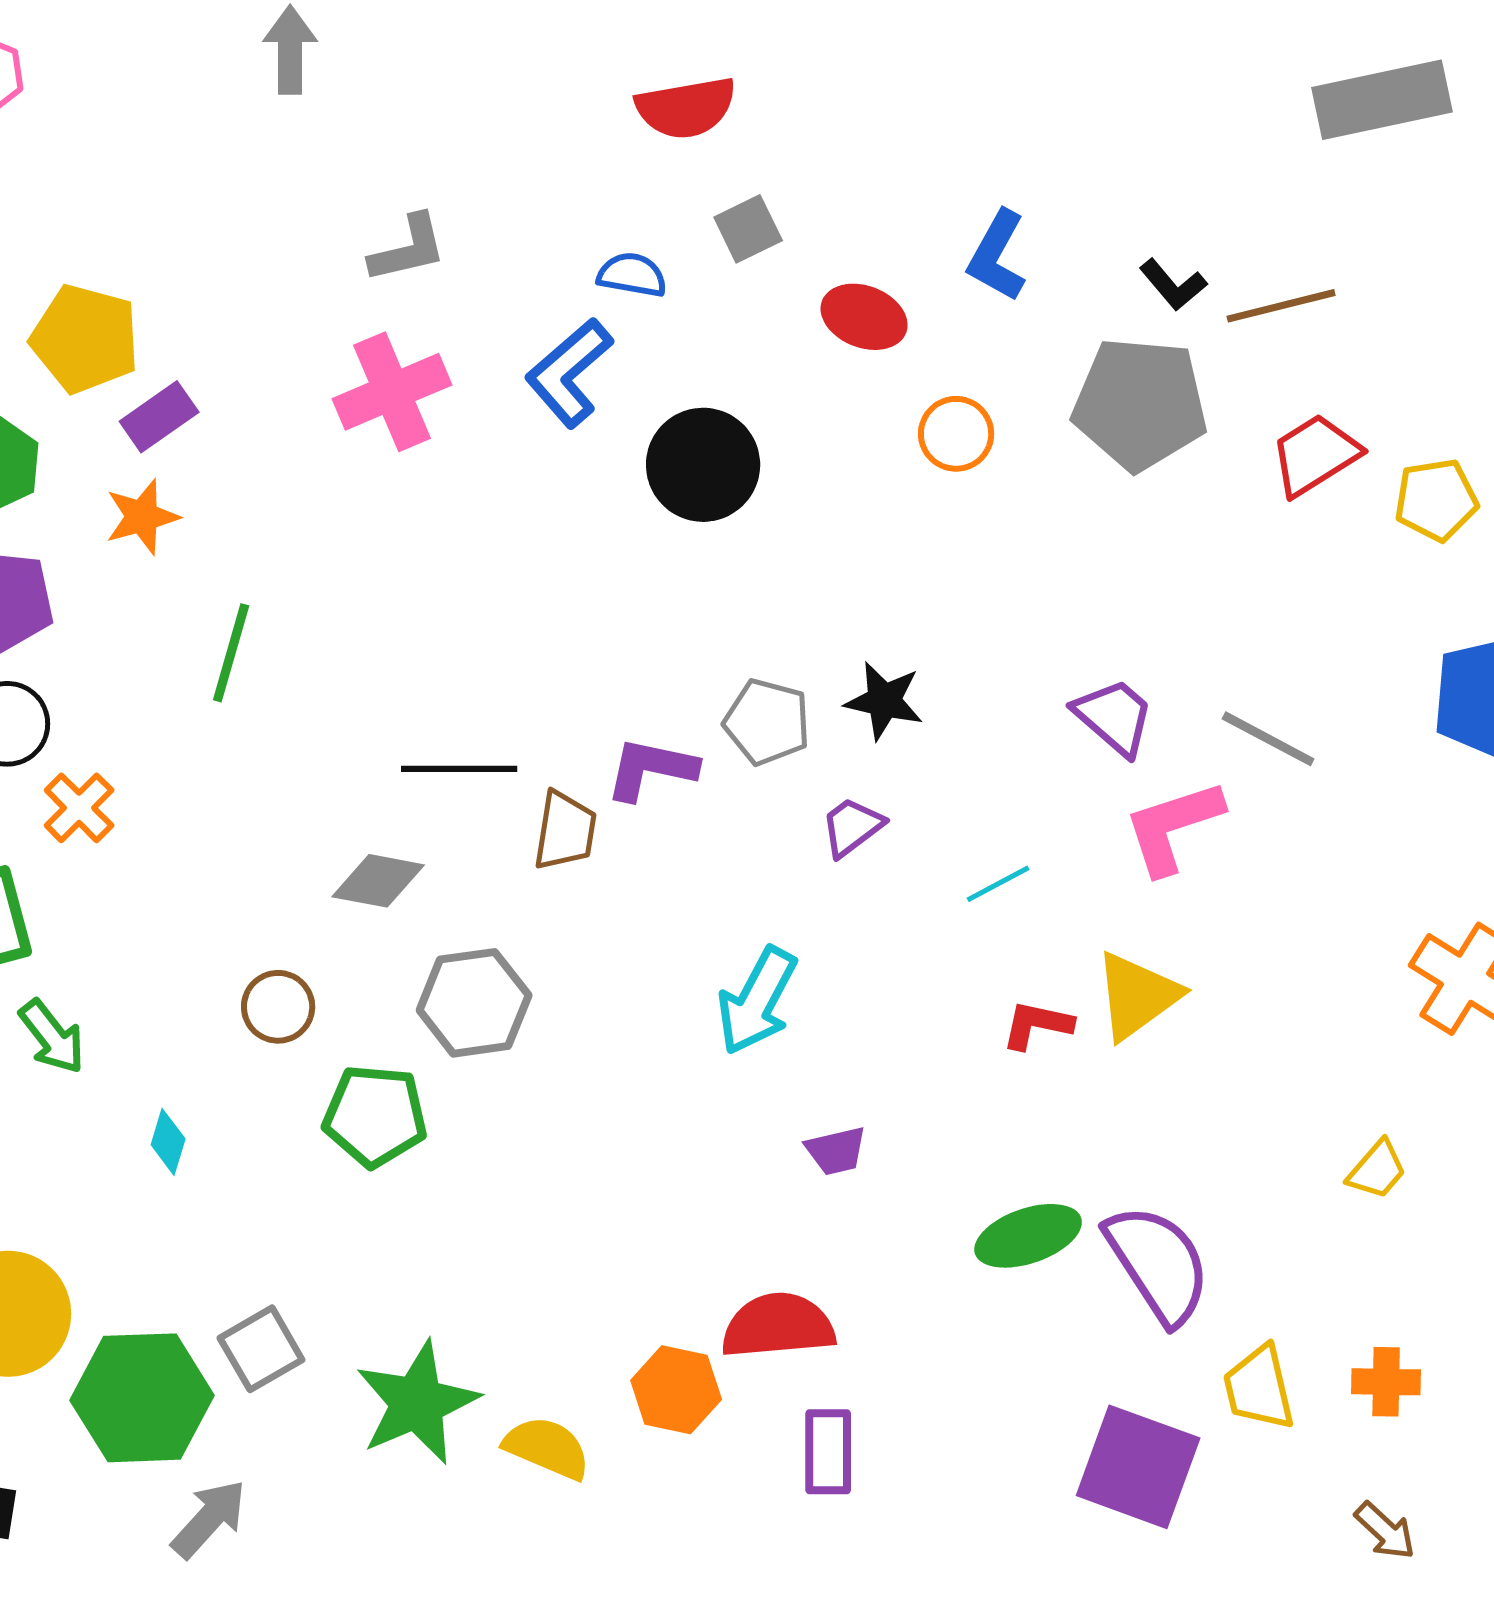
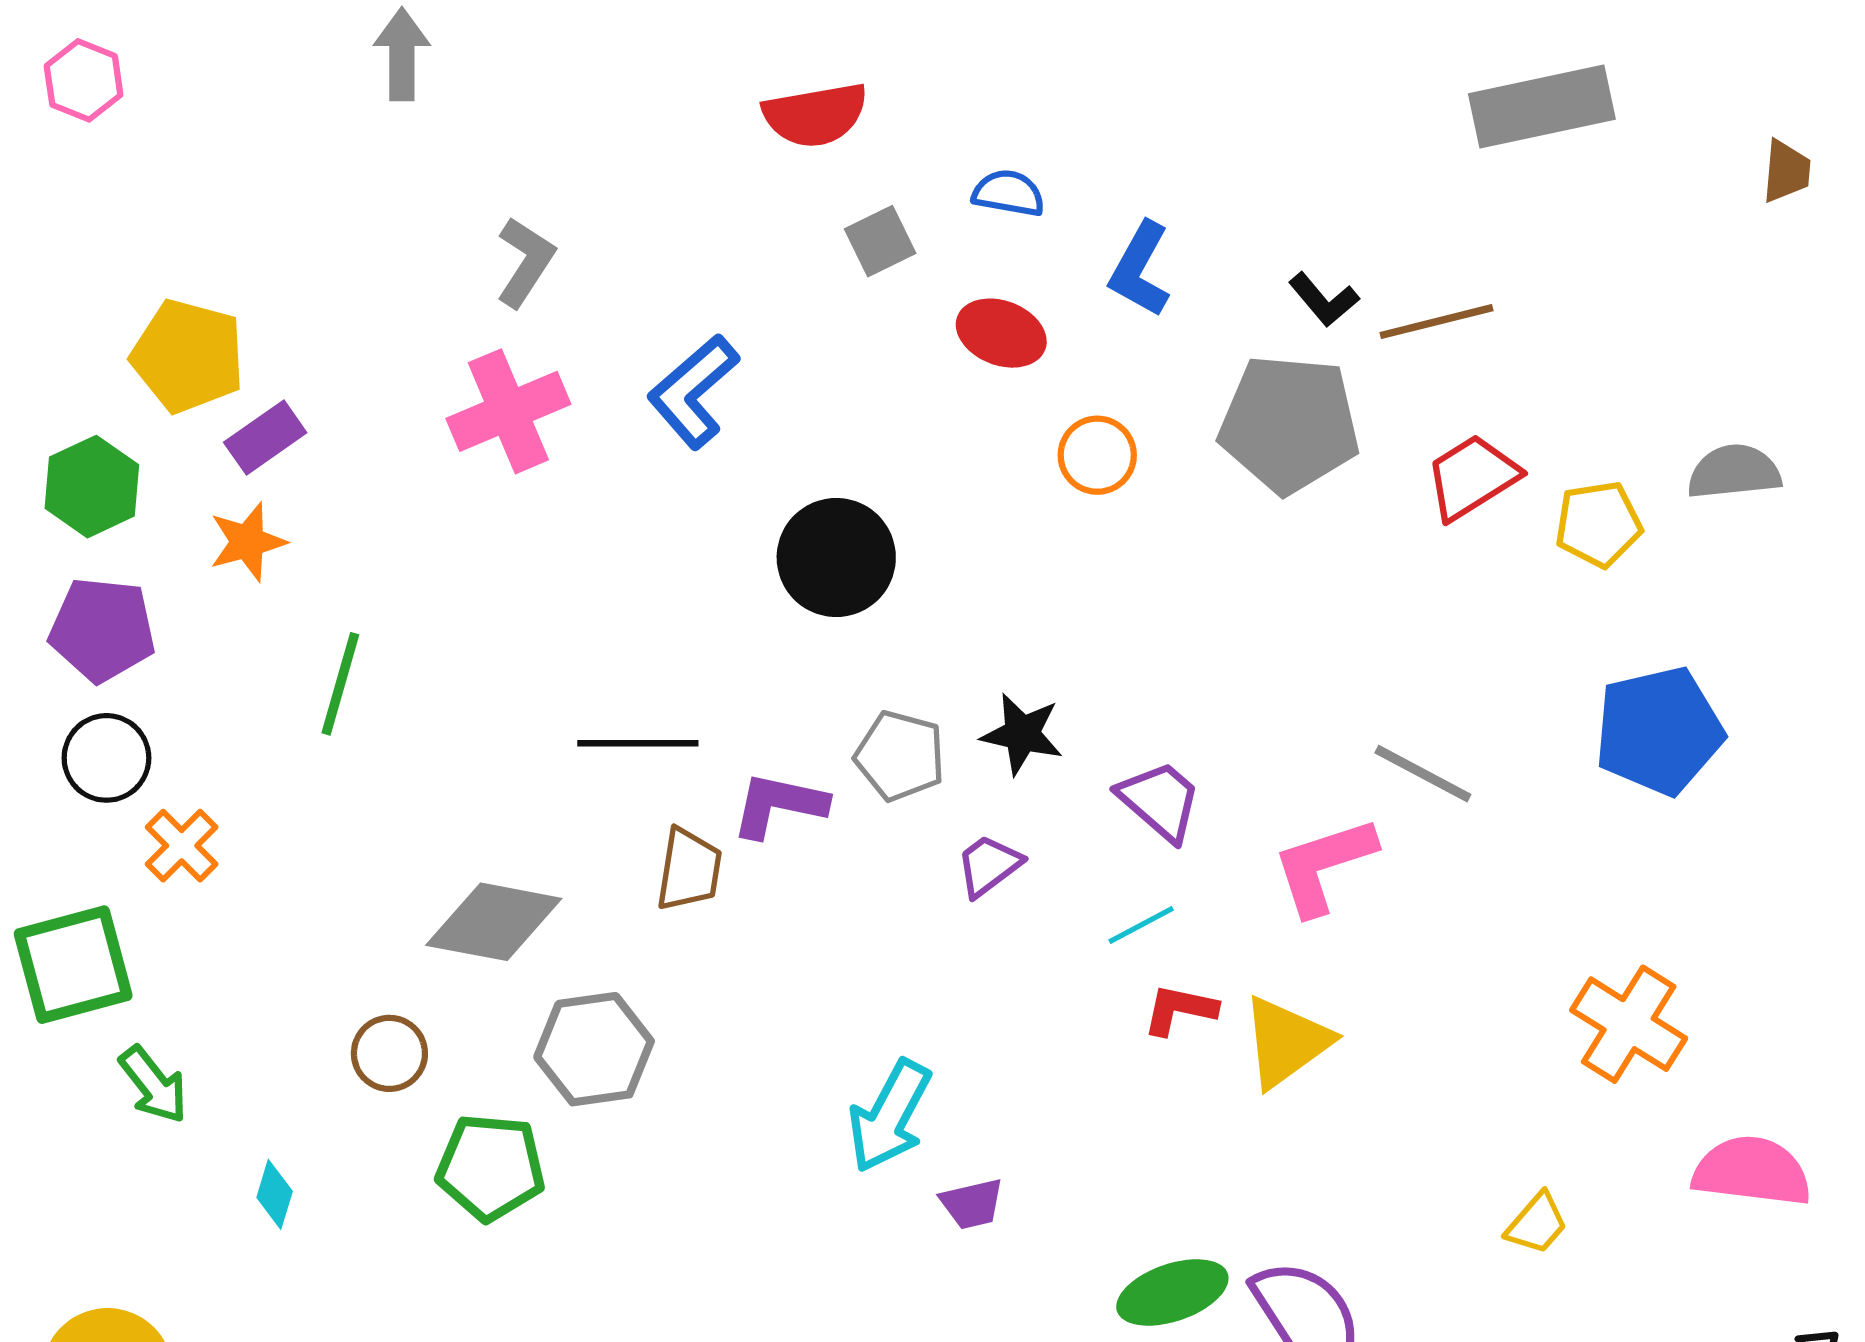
gray L-shape: (408, 249) -> (525, 262), turned -44
blue semicircle: (632, 275) -> (1009, 193), moved
black circle: (703, 465) -> (836, 557), moved
purple trapezoid: (1114, 717) -> (1160, 801), moved
black line: (459, 769) -> (638, 743), moved
gray diamond: (378, 881) -> (494, 922), size x1.4
cyan arrow: (757, 1001) -> (889, 1116), moved
red L-shape: (1037, 1025) -> (1180, 1010), moved

